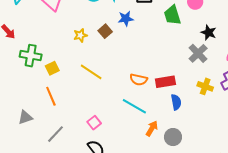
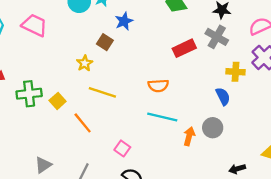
yellow star: (80, 35) -> (85, 63), moved
red rectangle: (165, 82) -> (184, 48), moved
orange line: (51, 96) -> (83, 123), moved
blue semicircle: (176, 102) -> (223, 96), moved
gray circle: (173, 137) -> (213, 128), moved

